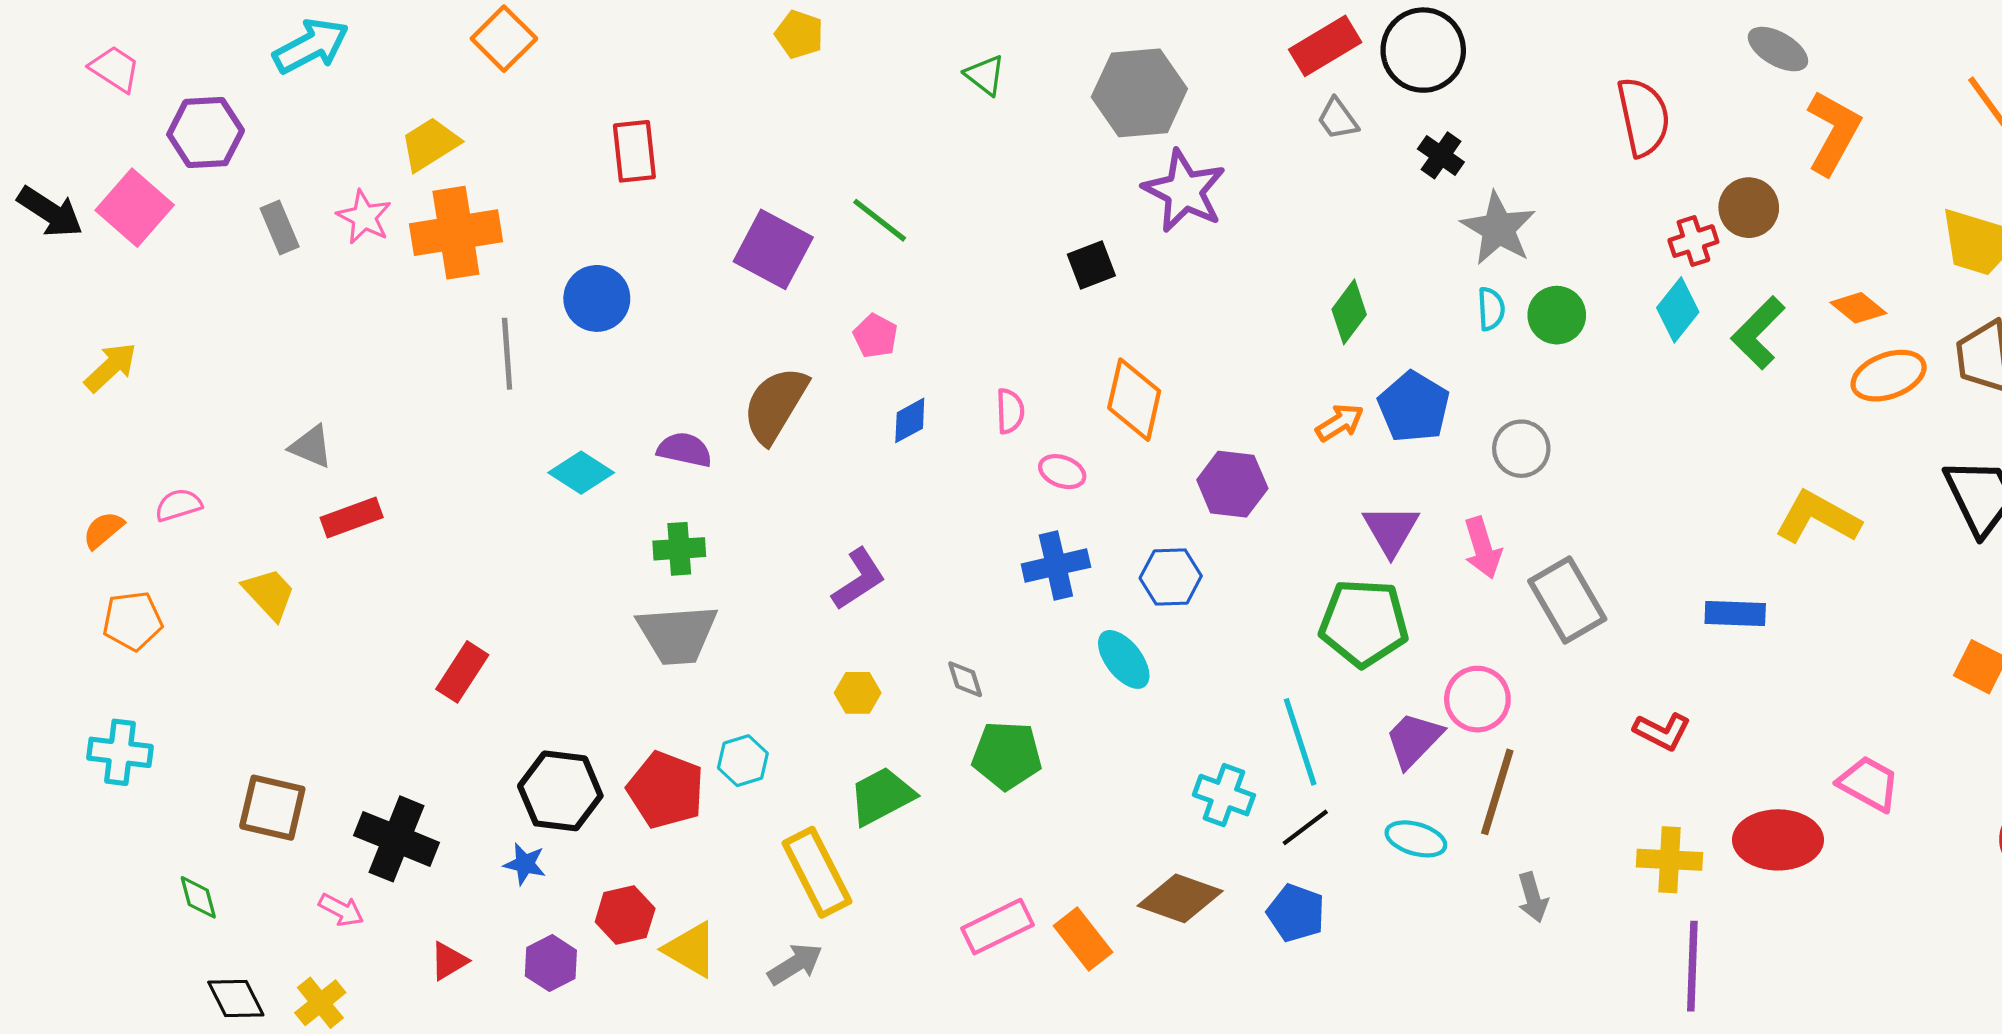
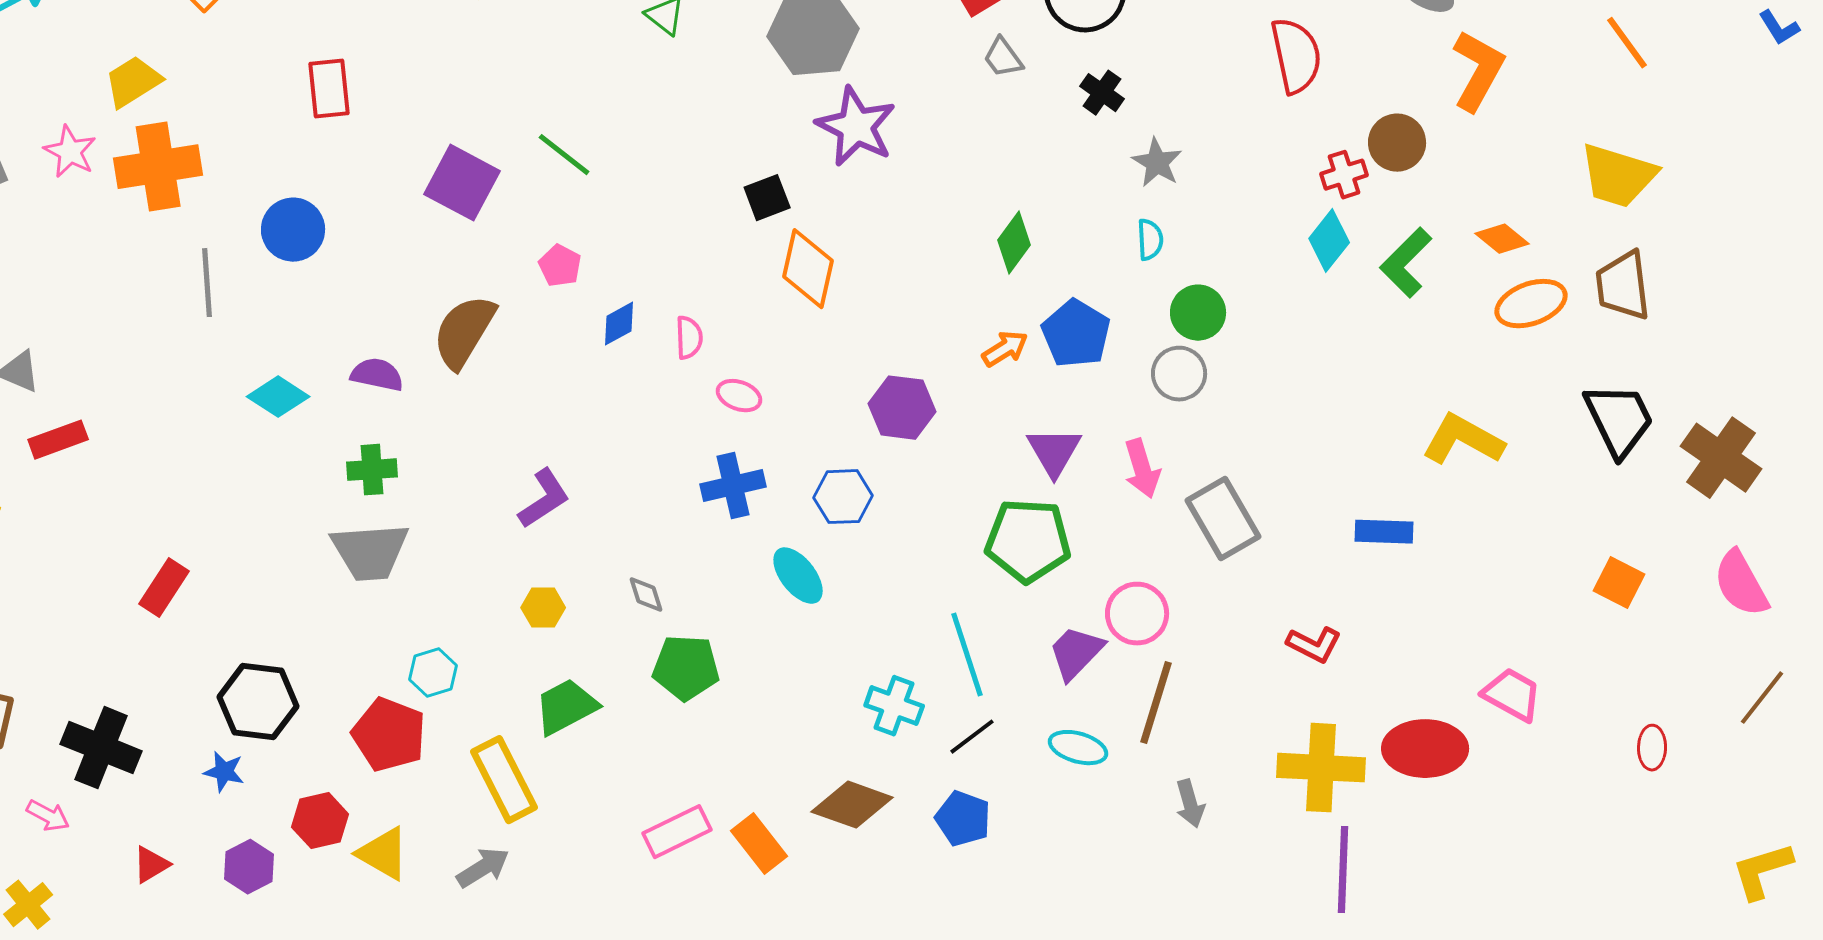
gray star: (1498, 228) -> (1157, 163), size x0.7
green circle: (1557, 315) -> (1198, 313), moved
orange diamond: (1134, 400) -> (808, 269), moved
blue diamond: (910, 420) -> (619, 324), moved
red pentagon: (666, 790) -> (389, 735), moved
yellow cross: (1669, 860) -> (1321, 768), size x1.4

